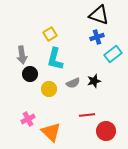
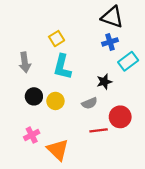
black circle: (30, 74) -> (34, 96), moved
black star: (94, 81) -> (104, 82), moved
gray semicircle: (73, 83) -> (90, 103), moved
red circle: (106, 131) -> (120, 117), moved

